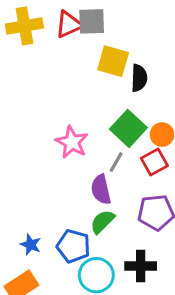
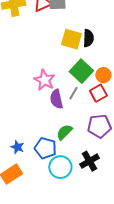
yellow square: (113, 61) -> (71, 39), moved
purple semicircle: (101, 190) -> (56, 99), moved
black cross: (141, 266) -> (89, 161), turned -30

